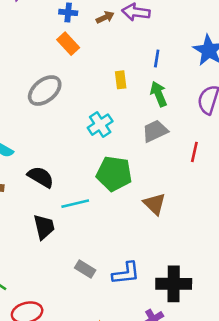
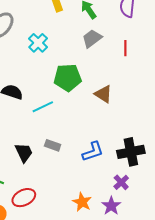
cyan cross: (100, 125) -> (38, 43), moved
black trapezoid: (44, 227) -> (24, 153), moved
gray rectangle: (85, 269) -> (53, 145), moved

